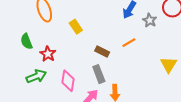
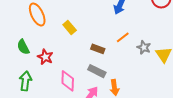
gray star: (150, 20) -> (144, 47), moved
gray rectangle: (99, 74) -> (97, 71), turned -36
green arrow: (36, 76) -> (25, 81), moved, turned -54

